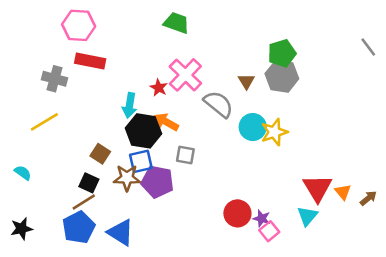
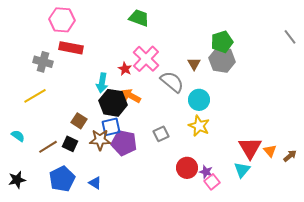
yellow star: (274, 132) -> (199, 126), moved, turned -30
gray square: (185, 155) -> (161, 134), moved, turned -35
brown line: (84, 202) -> (48, 147), moved
blue triangle: (121, 232) -> (95, 183), size x0.6

